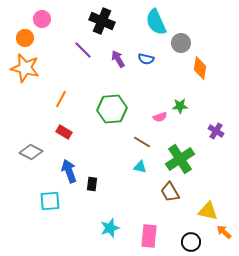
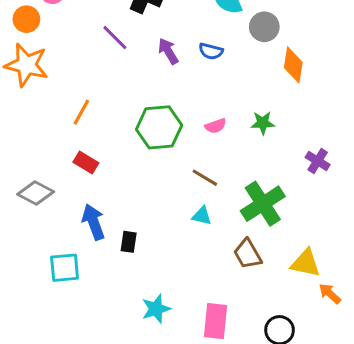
pink semicircle: (160, 117) -> (215, 126), moved
yellow triangle: (208, 211) -> (305, 263), moved
orange arrow: (224, 232) -> (330, 294), moved

